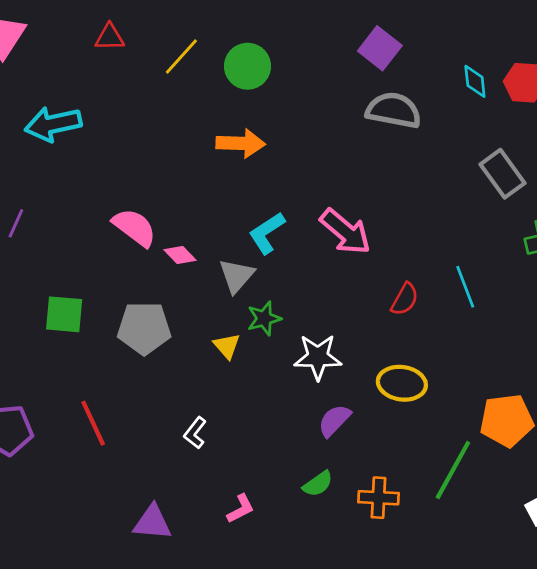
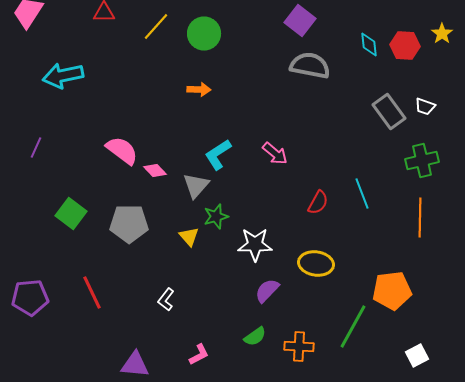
orange arrow: (241, 143) -> (199, 90), size x0.7
pink arrow: (345, 232) -> (275, 154), size x0.7
green square: (64, 314) -> (71, 214), turned 32

